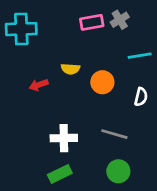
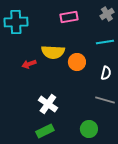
gray cross: (120, 20) -> (107, 14), moved
yellow semicircle: (70, 69) -> (53, 52), size x1.6
gray line: (114, 134) -> (105, 100), moved
white cross: (64, 138) -> (48, 104), turned 36

